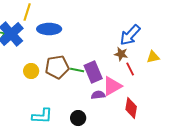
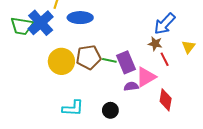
yellow triangle: (153, 57) -> (188, 47), turned -40
yellow circle: (31, 71) -> (61, 61), size x1.6

